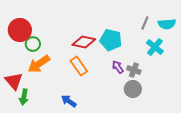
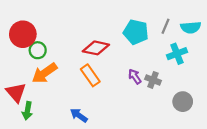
cyan pentagon: (111, 40) -> (136, 32), moved
cyan cross: (155, 47) -> (177, 54), turned 30
gray circle: (133, 89) -> (183, 102), moved

